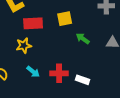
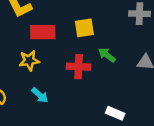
red cross: (59, 73) -> (79, 67), moved
white rectangle: (83, 80) -> (115, 113), moved

